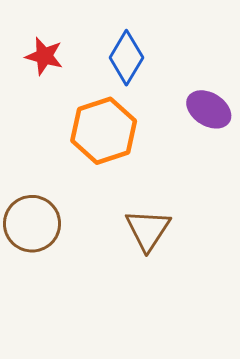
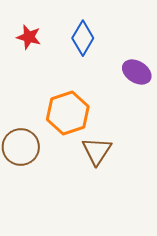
orange hexagon: (104, 131) -> (68, 113), moved

